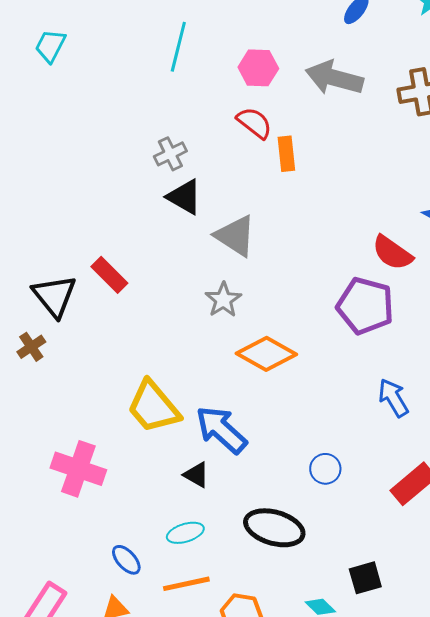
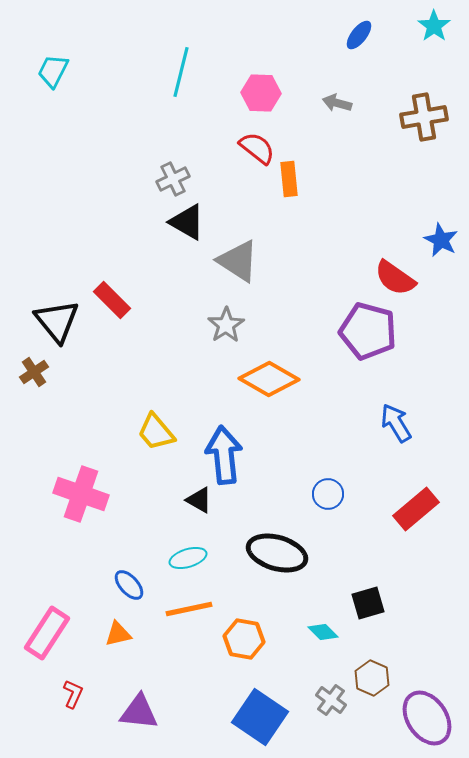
gray arrow: (334, 78) -> (337, 103), size x0.5
yellow trapezoid: (153, 407) -> (156, 432), size x0.7
blue arrow: (221, 430) -> (224, 455), turned 42

